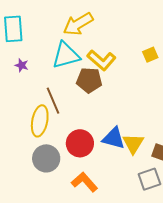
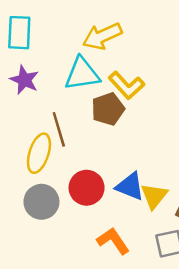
purple star: (22, 65) -> (24, 80), size x1.6
brown pentagon: (89, 80) -> (108, 109), turned -30
orange L-shape: (84, 182) -> (113, 241), moved

